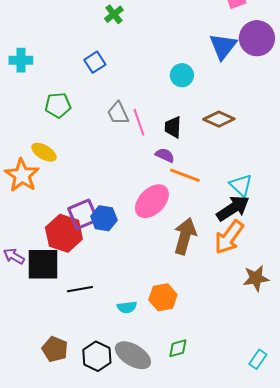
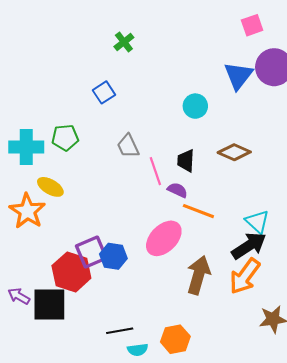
cyan cross: (21, 60) -> (26, 147), moved, size x1.4
pink line: (139, 122) -> (155, 171), moved
black line: (80, 289) -> (120, 331), moved

